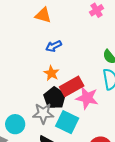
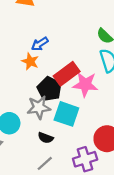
blue arrow: (54, 46) -> (40, 44), moved
orange star: (51, 73) -> (30, 61), moved

